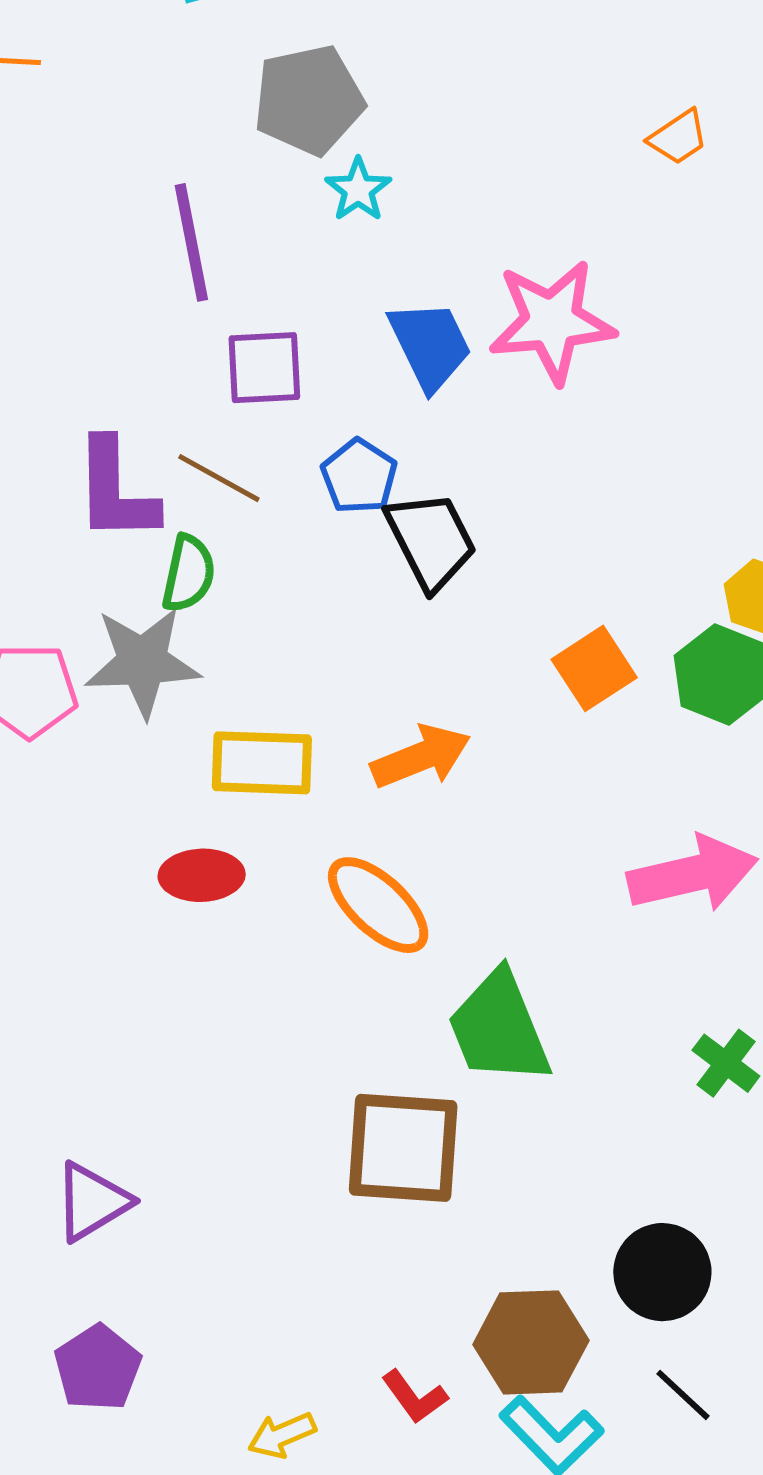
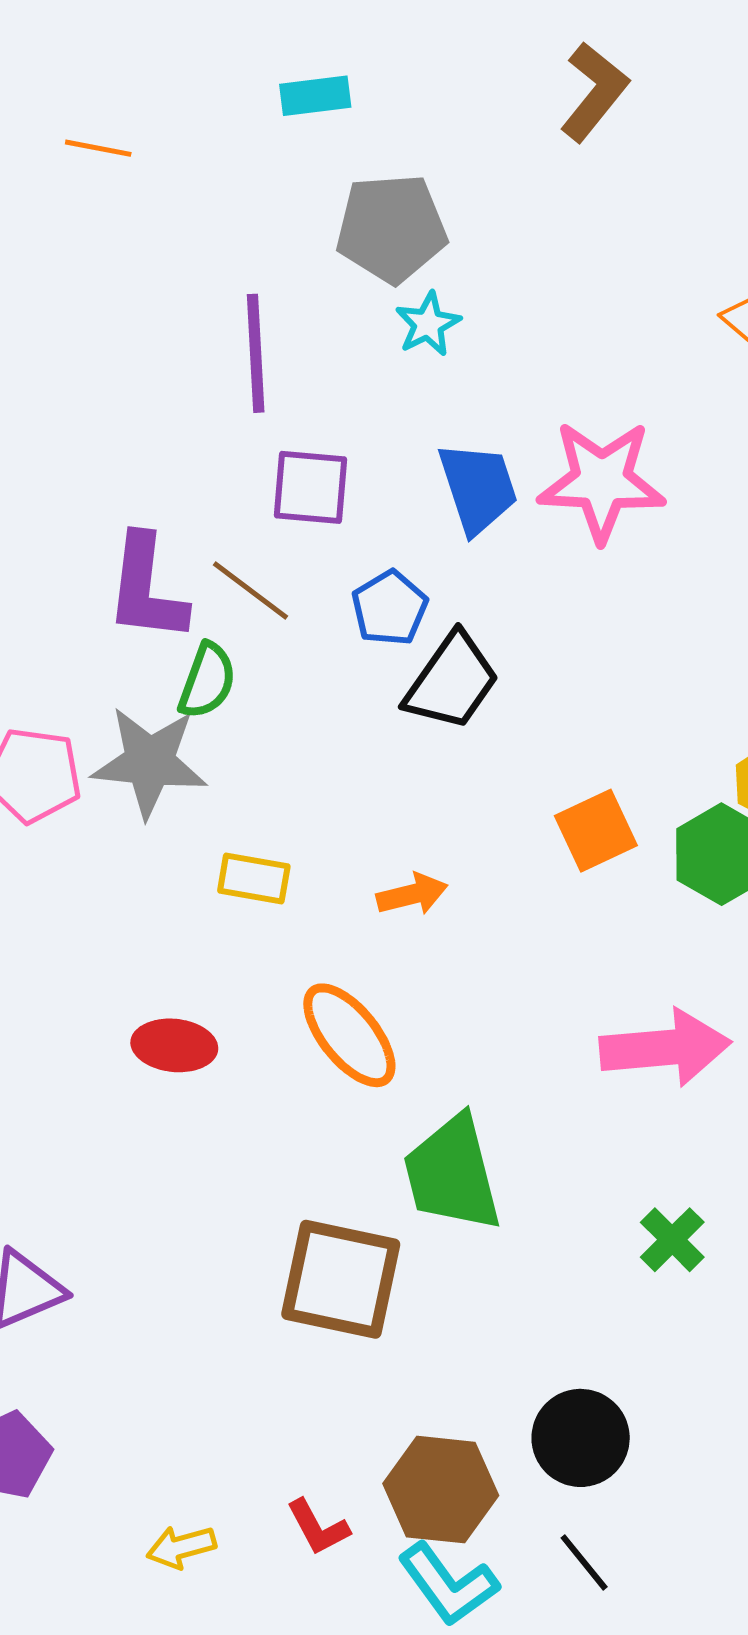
black trapezoid: (431, 540) -> (452, 681), turned 54
orange arrow: (421, 757) -> (412, 894), size x0.7
yellow rectangle: (262, 763) -> (254, 878), size x0.7
red ellipse: (202, 875) -> (174, 1045), moved

